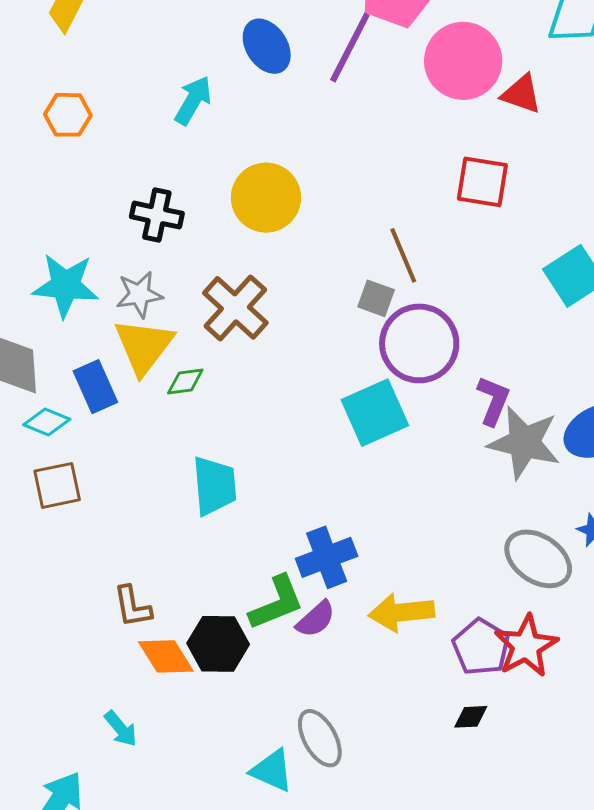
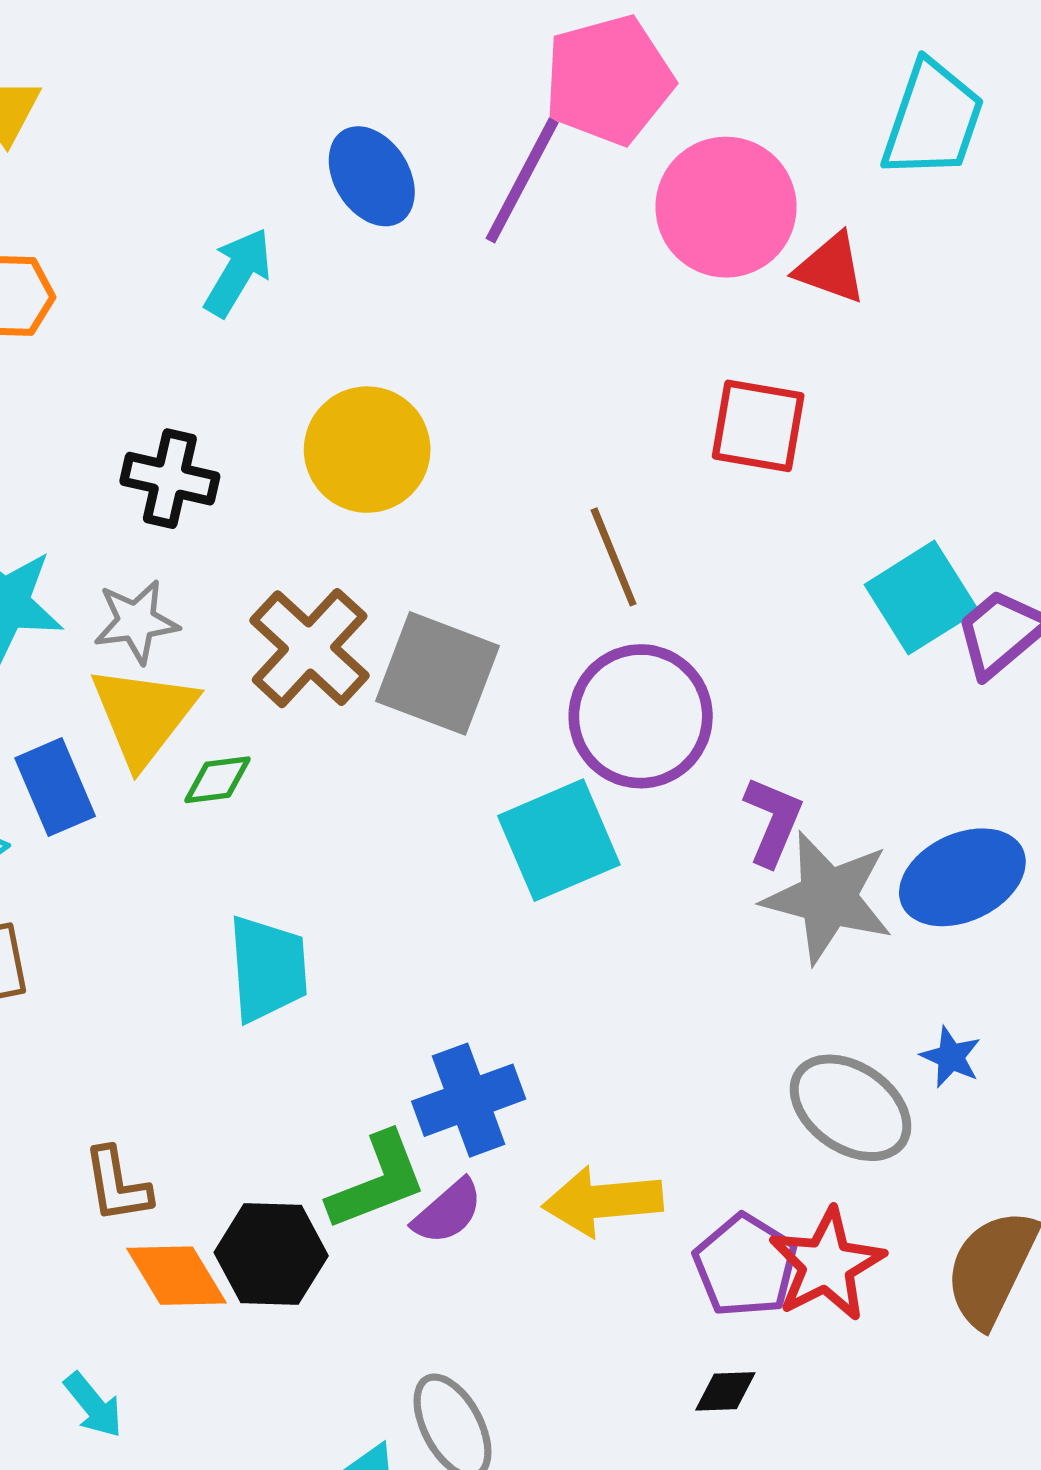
gray square: (376, 298) -> (438, 673), moved, size x1.8

